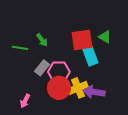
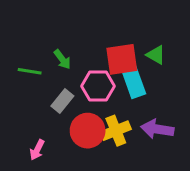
pink hexagon: (59, 72) -> (98, 86), moved
purple arrow: (94, 92) -> (157, 129), moved

